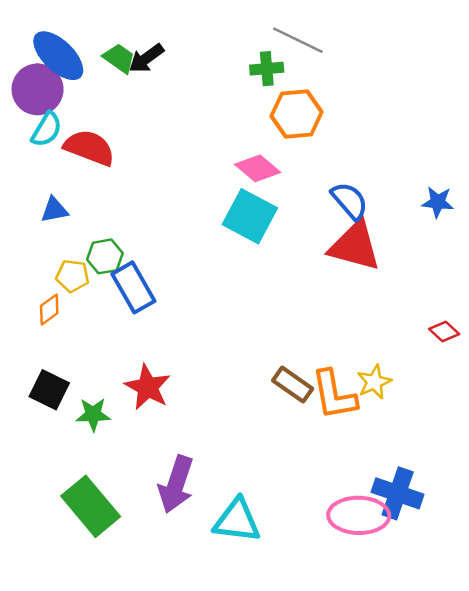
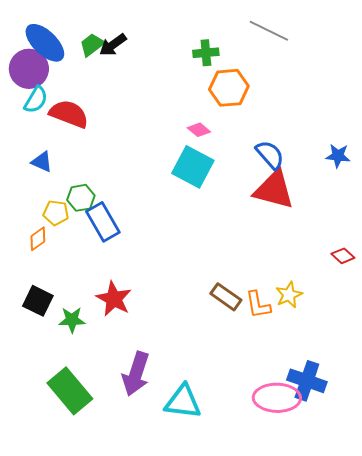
gray line: (298, 40) -> (269, 31), moved
green trapezoid: (119, 58) -> (92, 45), turned -72
pink diamond: (258, 168) -> (199, 130), size x0.7
blue triangle: (54, 210) -> (42, 162), turned 35
orange L-shape: (334, 395) -> (258, 305), size x0.7

